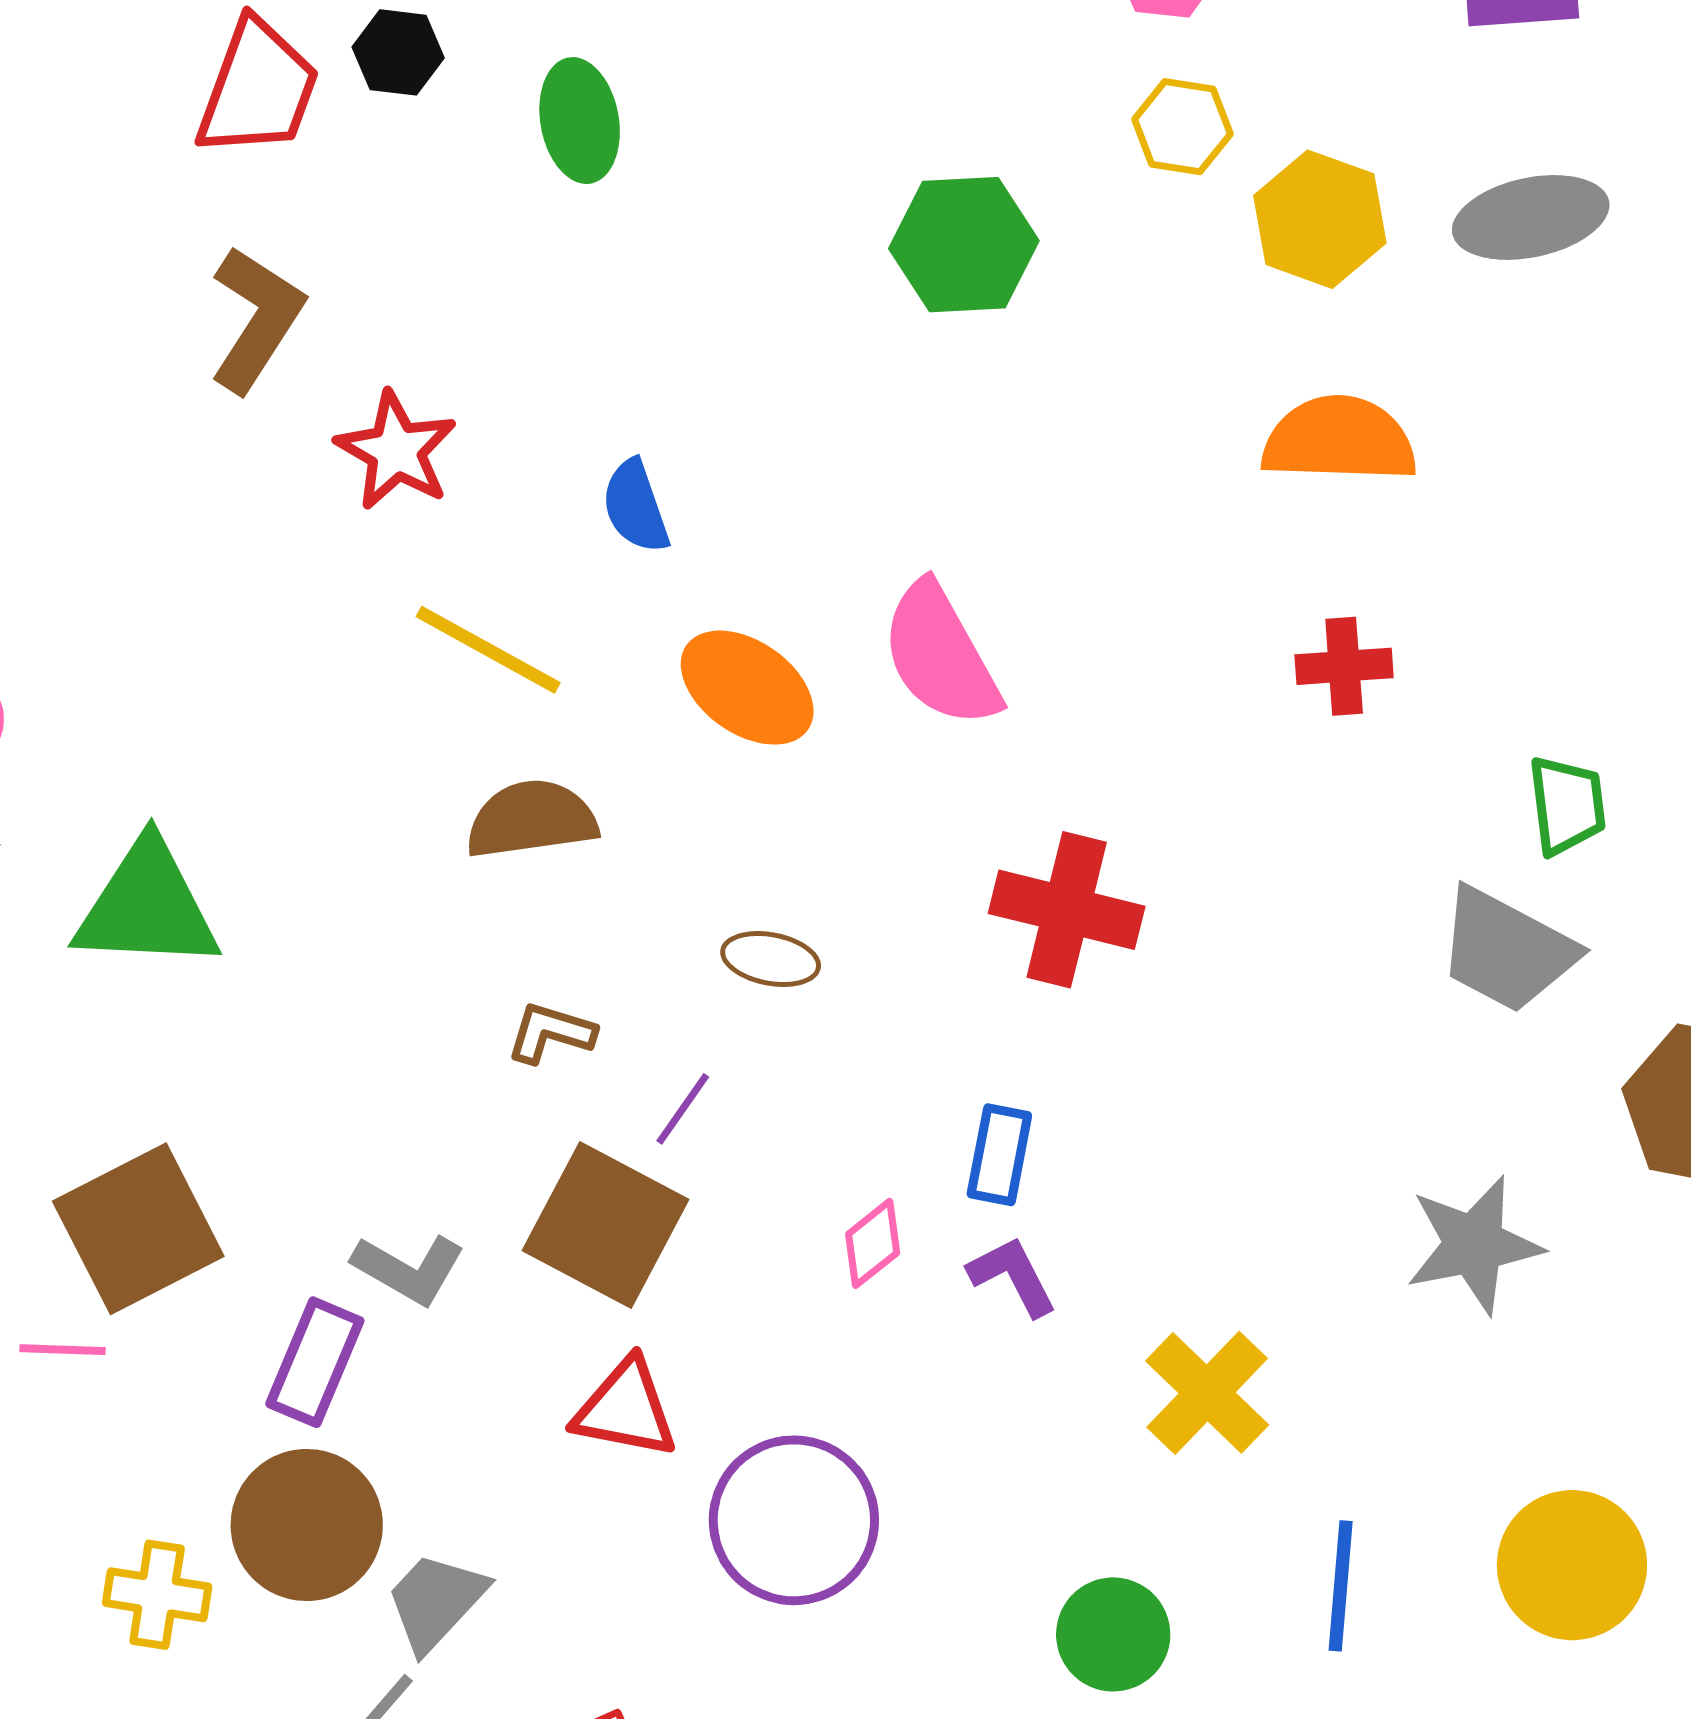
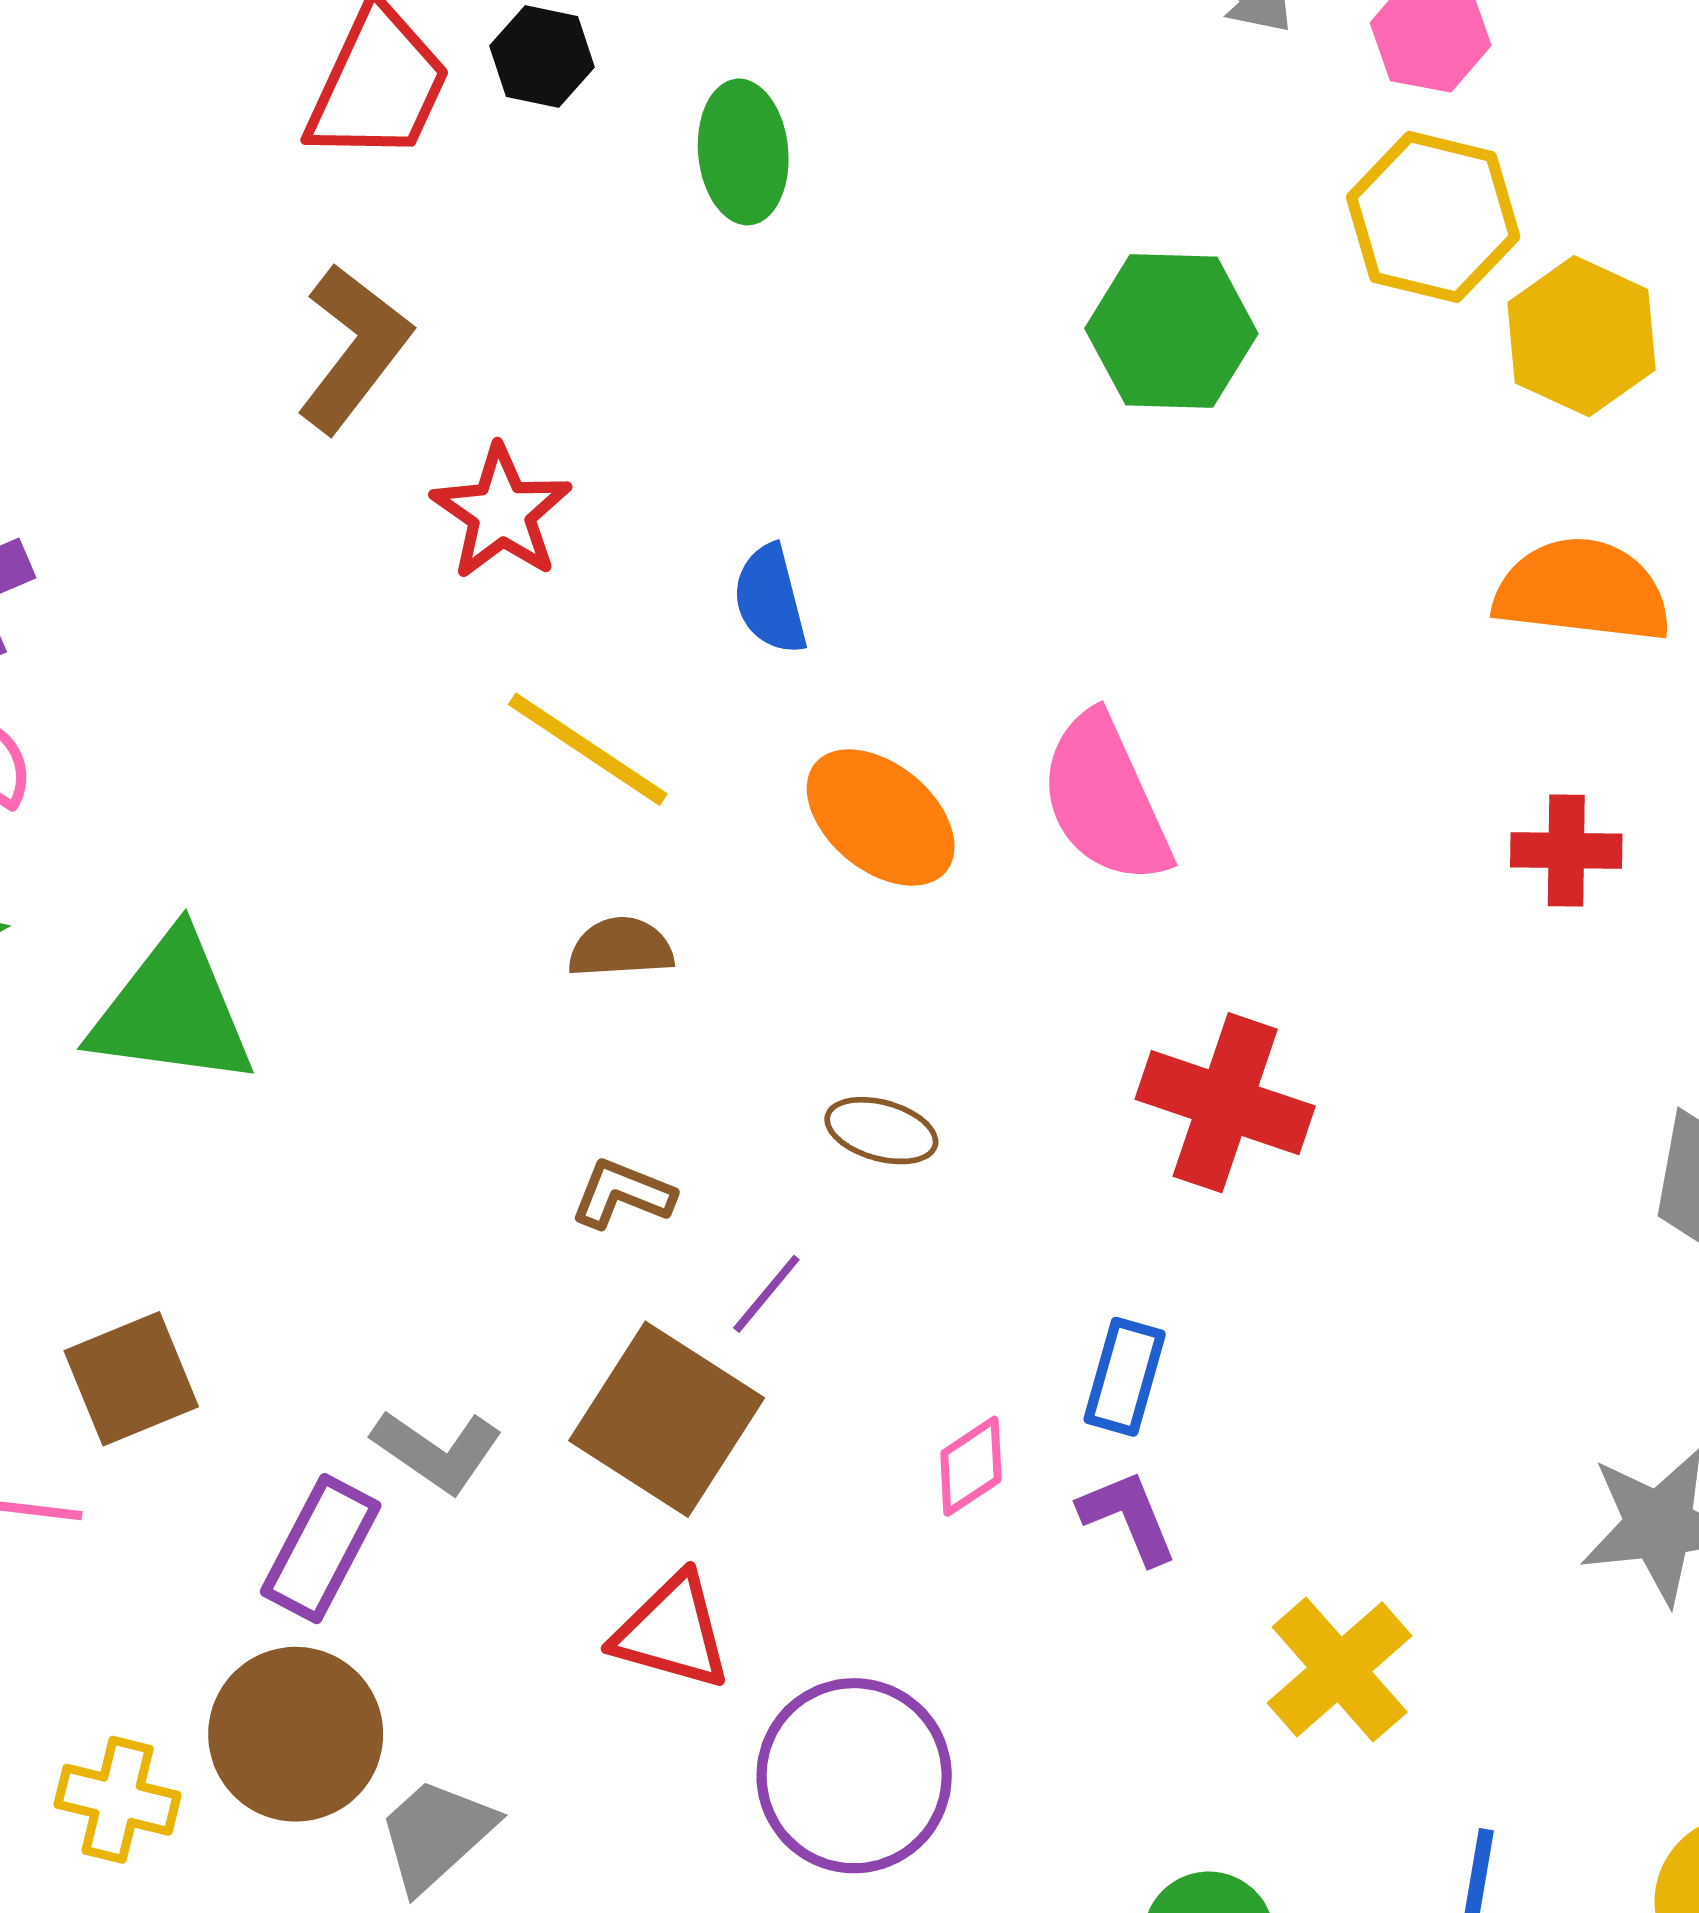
yellow hexagon: (1182, 127) -> (1433, 217), size x1.5
brown semicircle: (532, 819) -> (621, 948), size x0.7
brown square: (138, 1229) -> (131, 1379), size x0.7

